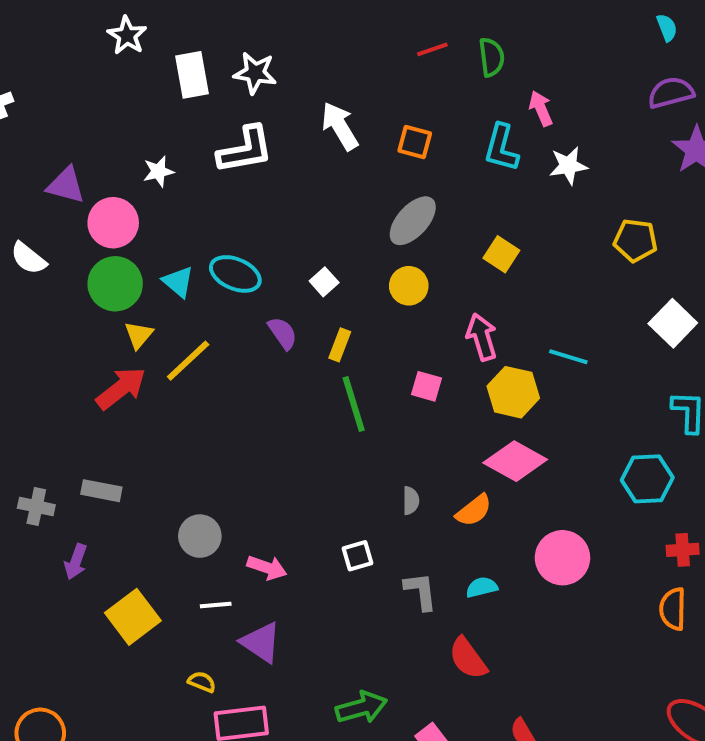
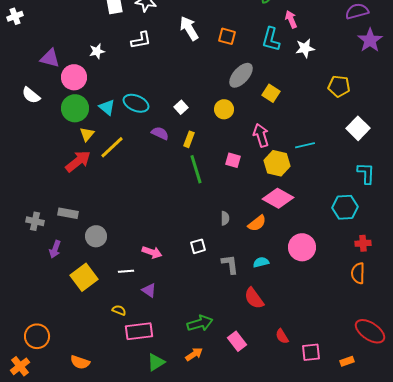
white L-shape: (245, 150) -> (141, 40), size x0.7
gray ellipse: (413, 221) -> (241, 75), moved
purple semicircle: (283, 333) -> (160, 133), turned -30
cyan line: (568, 357) -> (305, 145), turned -30
gray circle: (200, 536) -> (96, 236), moved
purple triangle: (261, 642) -> (149, 290), size x0.7

